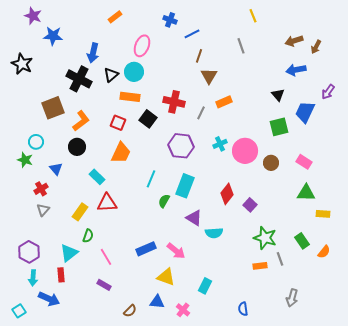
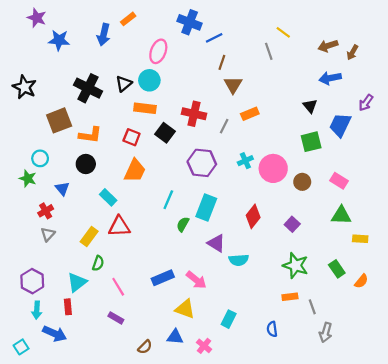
yellow line: (253, 16) -> (283, 32), moved, turned -32
blue cross: (170, 20) -> (190, 22), size x1.5
blue arrow: (93, 53) -> (104, 35), moved
black star: (22, 64) -> (24, 87), moved
orange L-shape: (81, 121) -> (90, 135), turned 45
purple square: (250, 205) -> (292, 224), moved
gray line: (280, 259) -> (312, 307), moved
blue semicircle: (243, 309) -> (272, 329), moved

